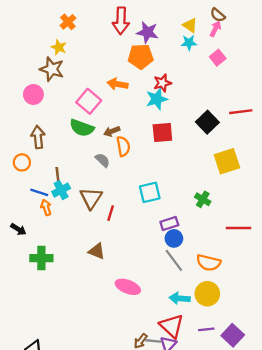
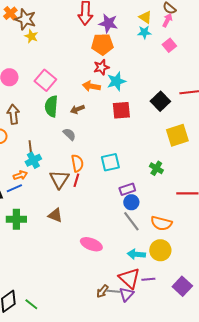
orange cross: (68, 22) -> (10, 13), moved
brown star: (52, 69) -> (25, 19), moved
red star: (162, 83) -> (101, 67), moved
orange arrow: (117, 84) -> (91, 86), moved
pink square: (89, 101) -> (45, 80), moved
green semicircle: (82, 128) -> (51, 106), turned 75
orange semicircle: (123, 146) -> (77, 163), moved
blue line: (39, 192) -> (14, 188), moved, turned -42
brown triangle: (91, 198) -> (59, 179), moved
orange arrow: (46, 207) -> (20, 175), turned 88
brown triangle: (97, 251) -> (55, 215), moved
purple line: (206, 329) -> (148, 279), moved

